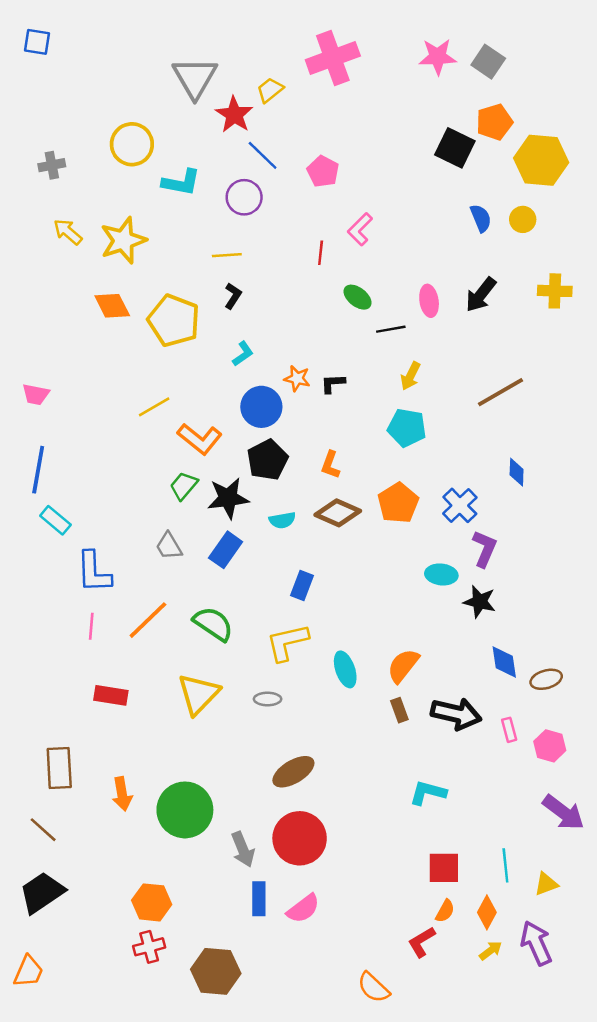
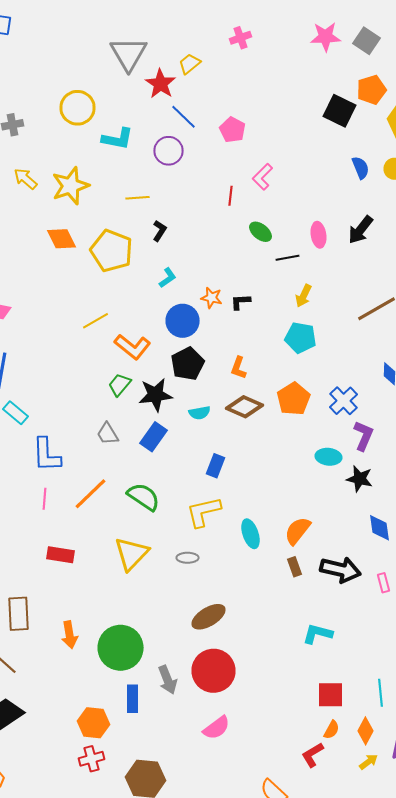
pink cross: (333, 58) -> (240, 38), size x0.5
yellow line: (227, 255) -> (138, 198), moved
blue rectangle: (259, 899) -> (132, 699), moved

